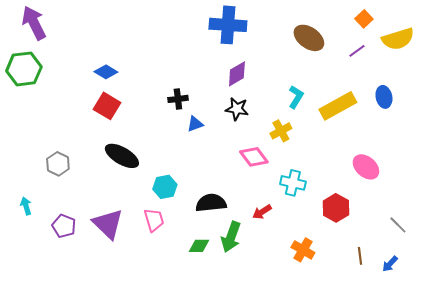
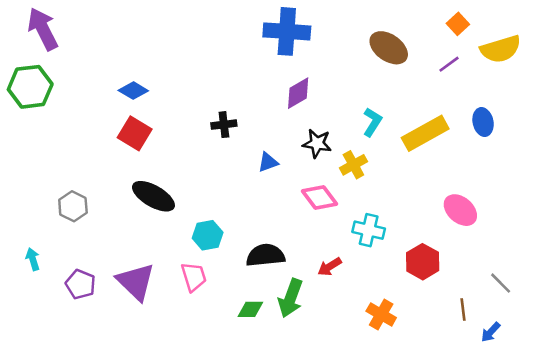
black star: (237, 109) -> (317, 143), moved
blue triangle: (195, 124) -> (268, 162), moved
brown line: (360, 256) -> (463, 309), moved

